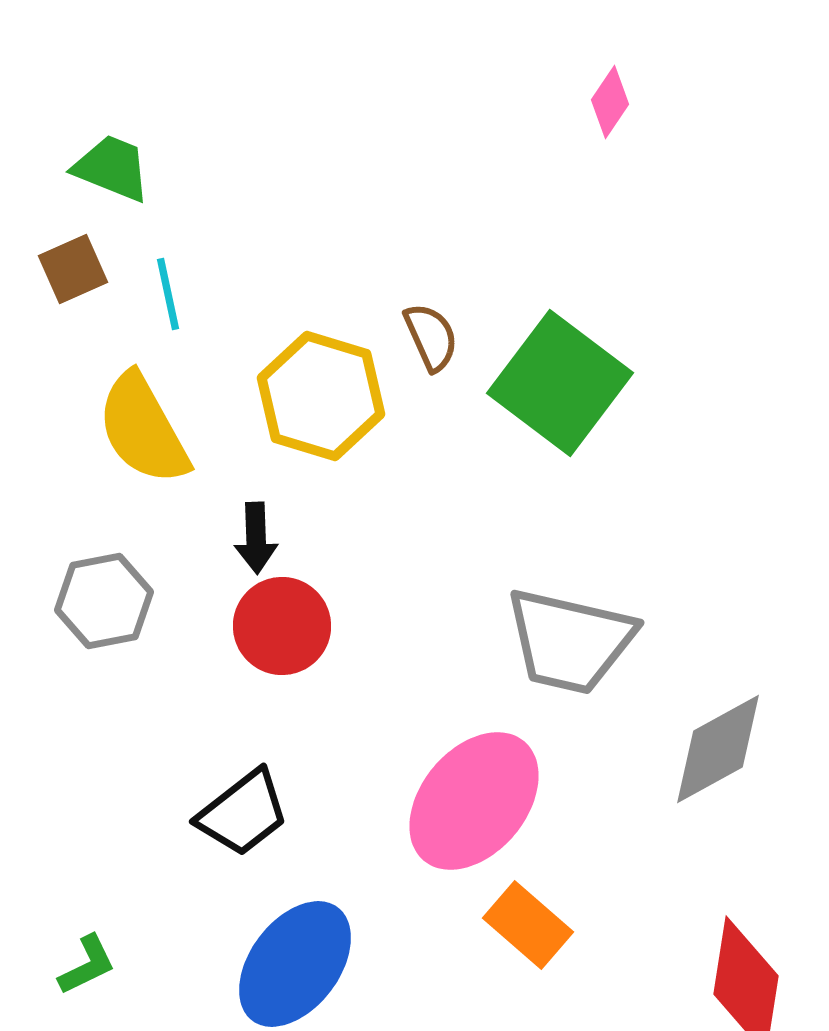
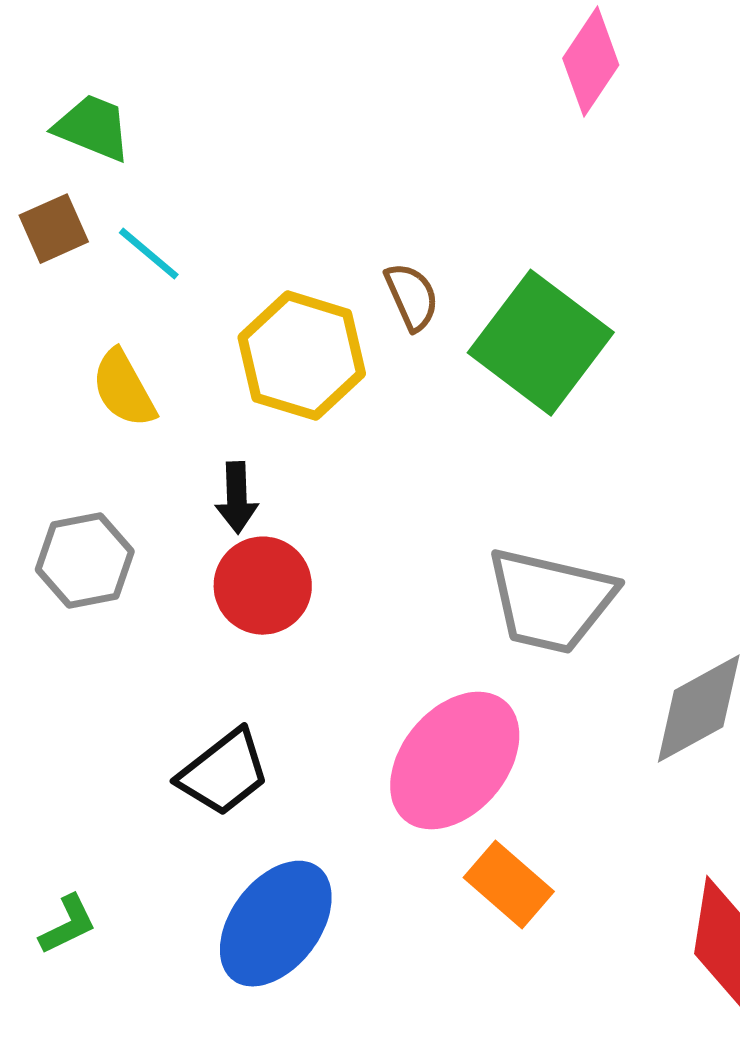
pink diamond: (610, 102) -> (591, 62), size x1.5
cyan line: (168, 294) -> (149, 254), turned -38
yellow semicircle: (143, 429) -> (124, 389), size x0.7

